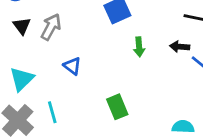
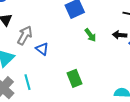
gray arrow: (51, 27) -> (25, 35), moved
green arrow: (139, 47) -> (90, 35), turned -32

